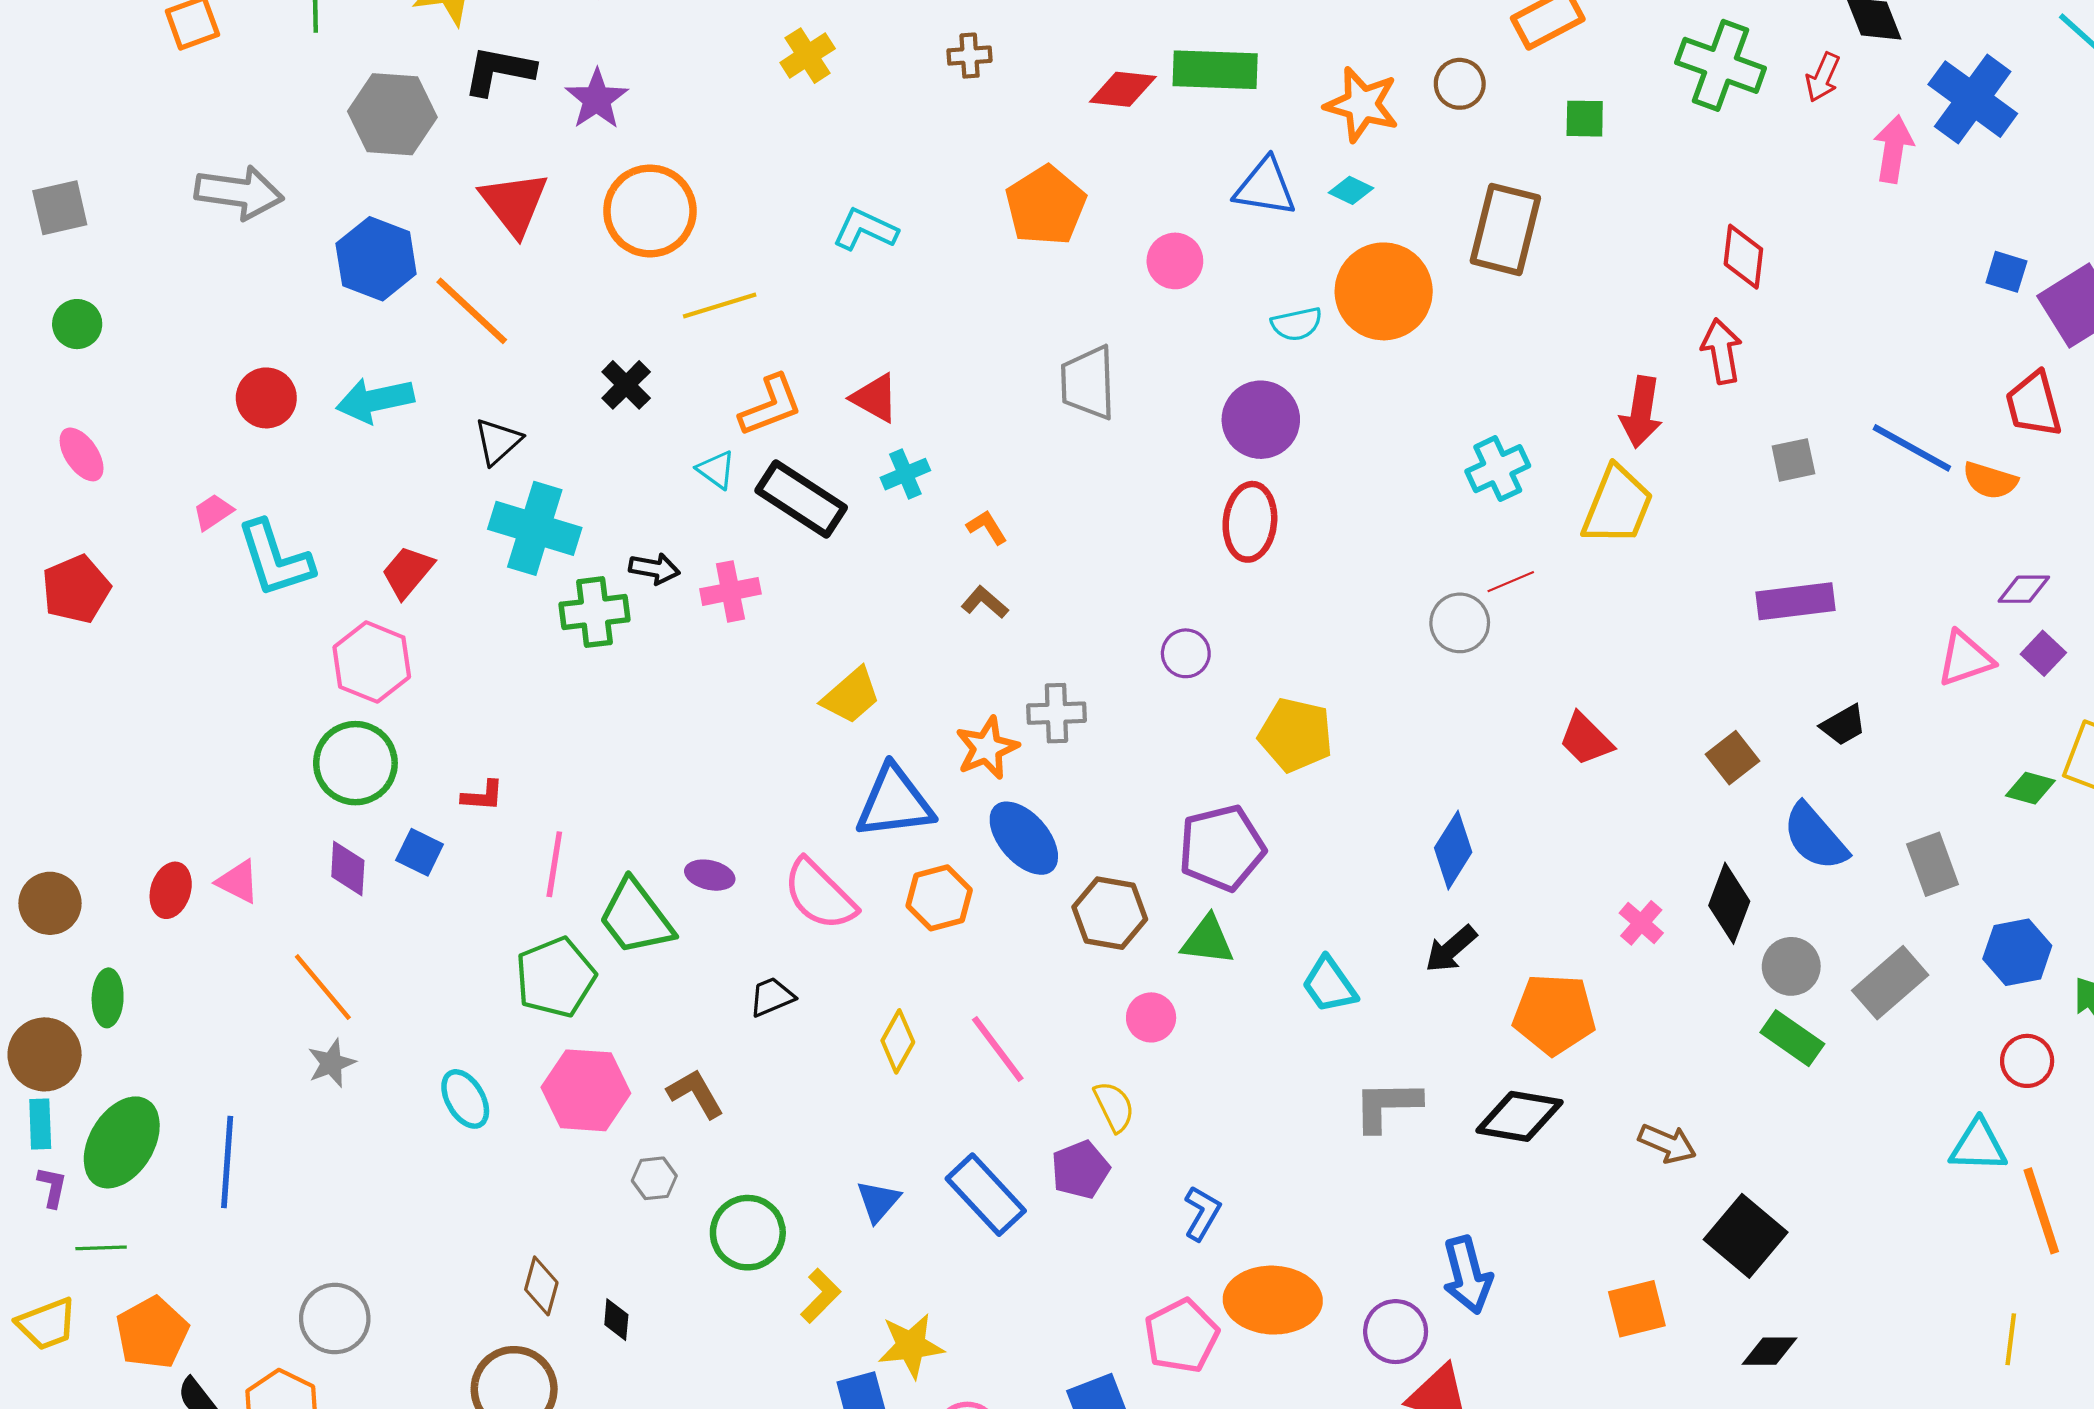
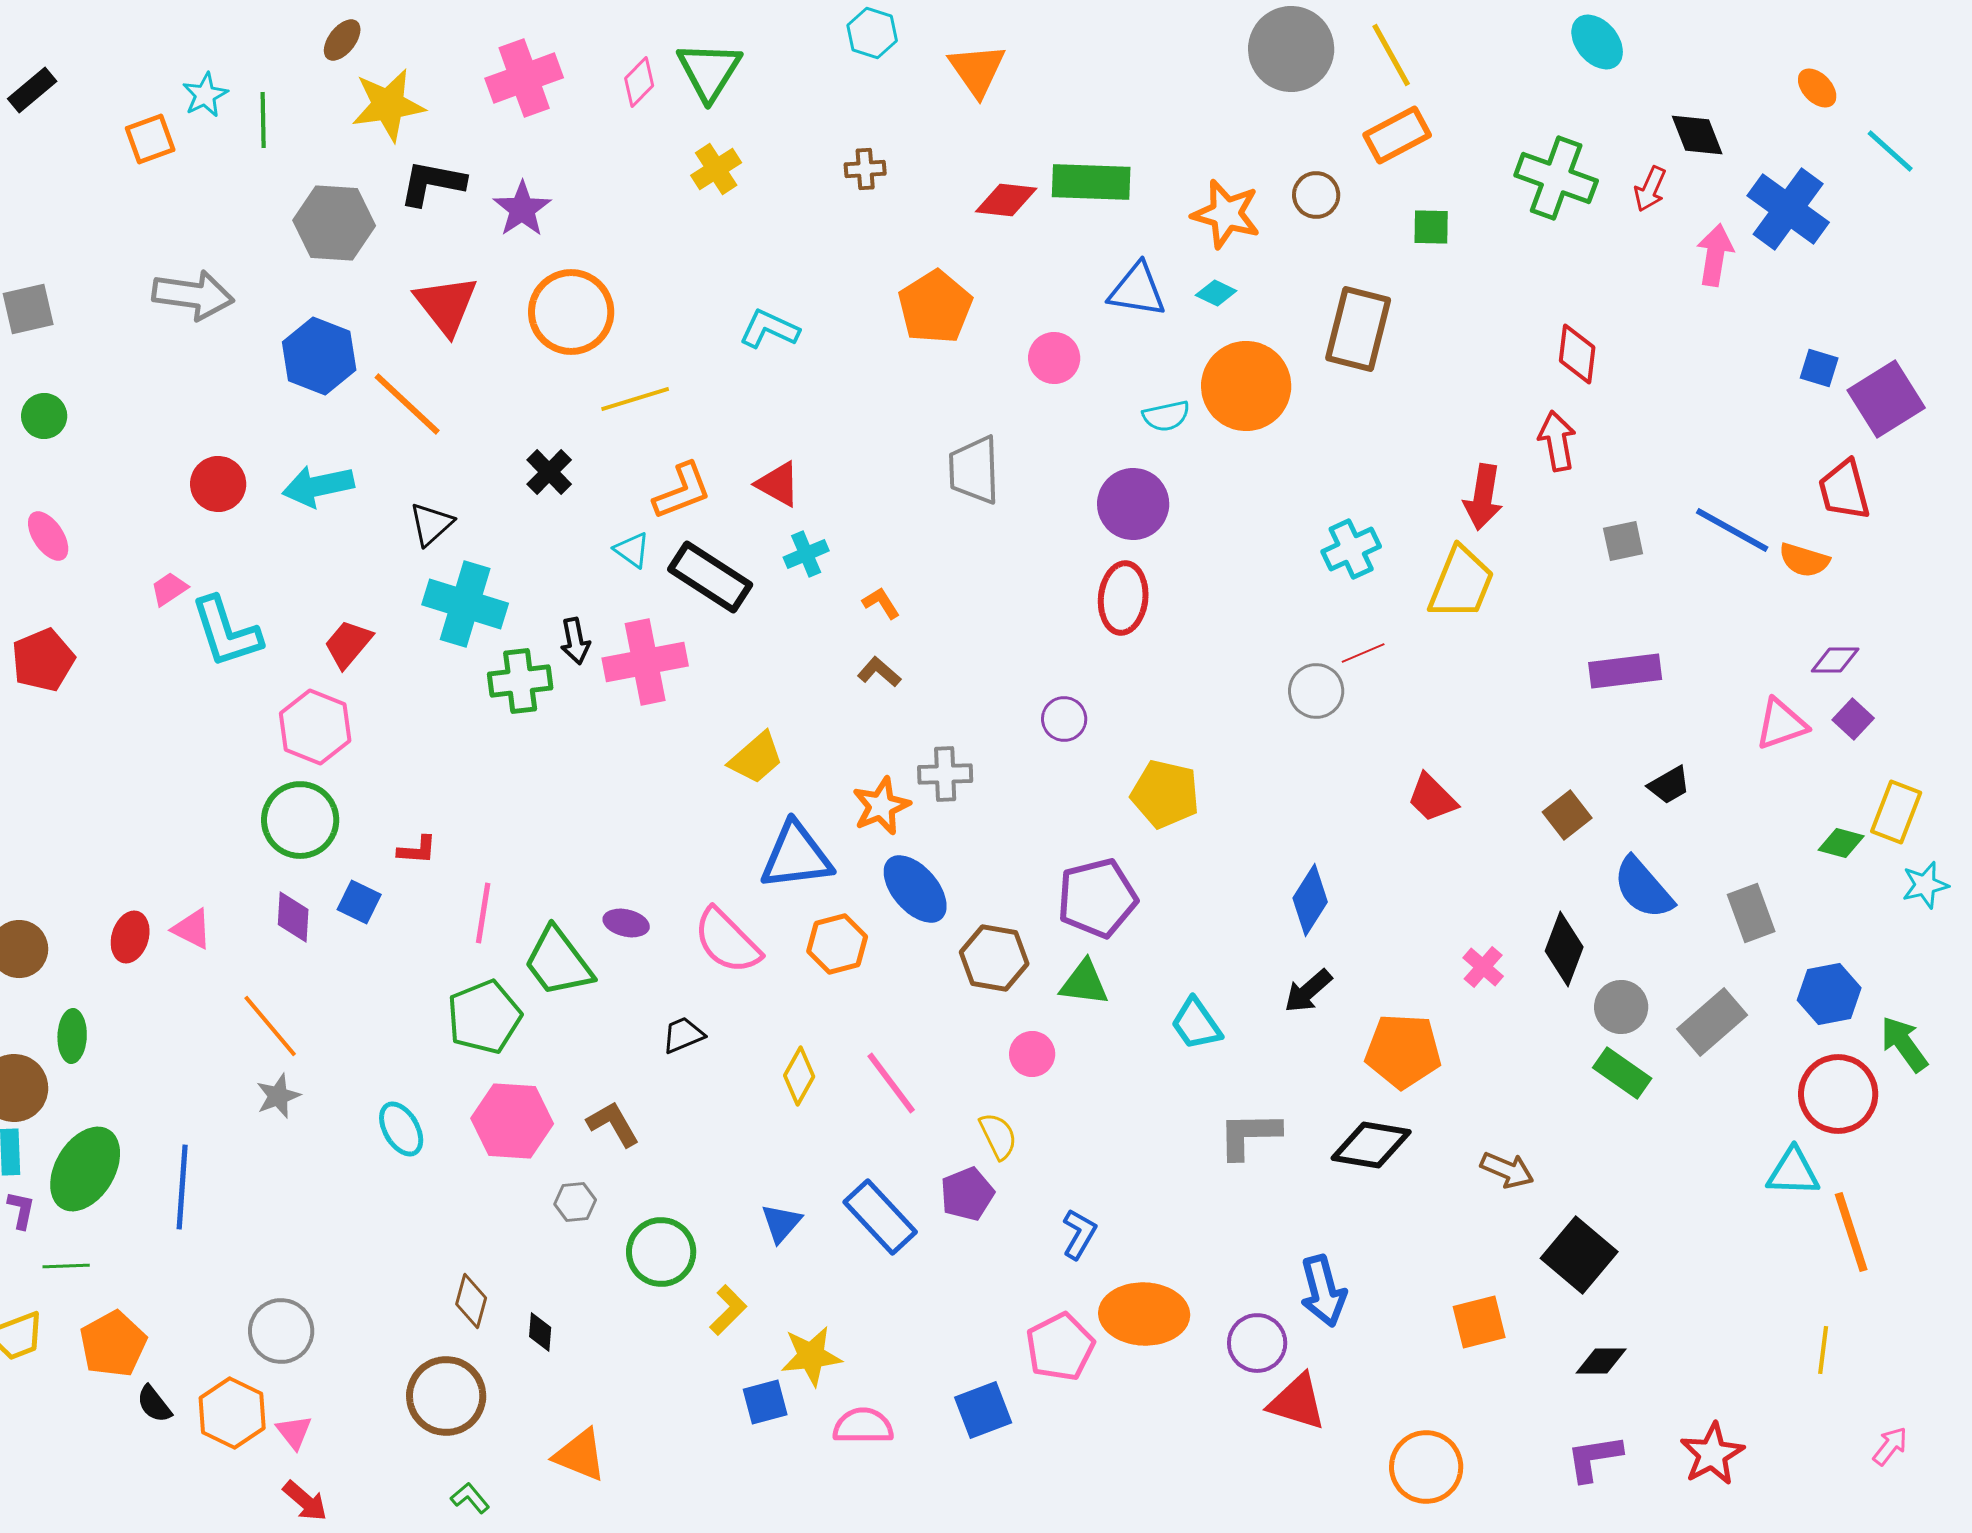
black arrow: (654, 569) -> (575, 641), turned 69
pink cross: (730, 591) -> (645, 662), size x1.5
red circle: (2027, 1061) -> (1838, 1094), size x1.6

